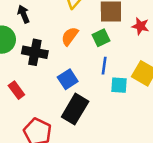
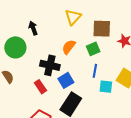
black cross: (35, 52) -> (50, 65), moved
red rectangle: (16, 90) -> (40, 87), moved

